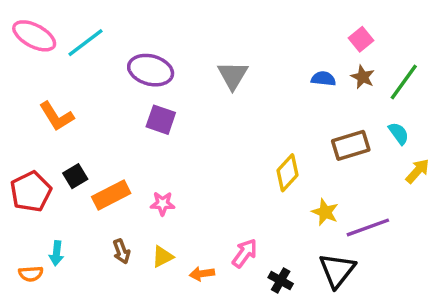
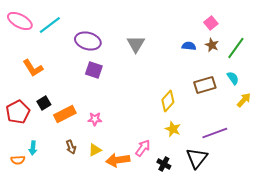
yellow star: (325, 212) -> (173, 129), moved
orange arrow: (202, 274) -> (118, 160), size x1.6

